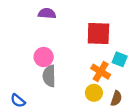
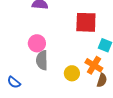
orange cross: (101, 72) -> (94, 65), moved
yellow circle: (94, 93) -> (72, 73), moved

